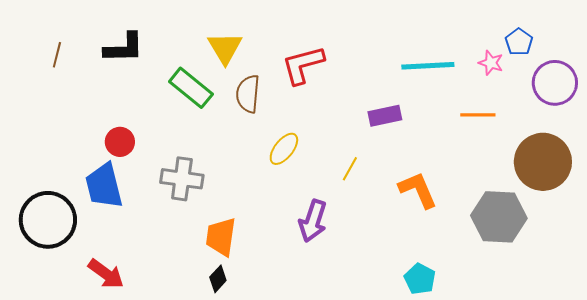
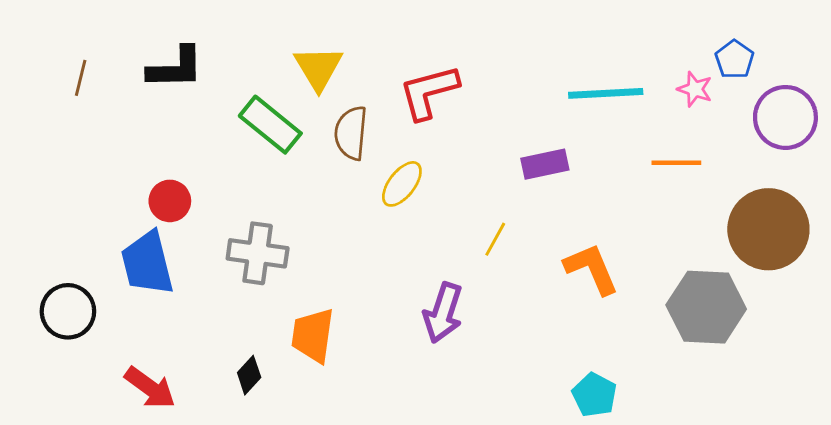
yellow ellipse: (284, 149) -> (402, 184), moved
black circle: (48, 220) -> (68, 311), size x0.7
black diamond: (218, 279) -> (249, 375), moved

